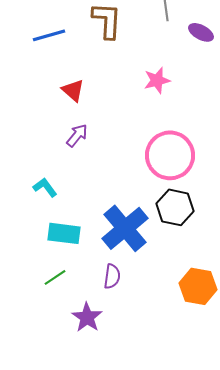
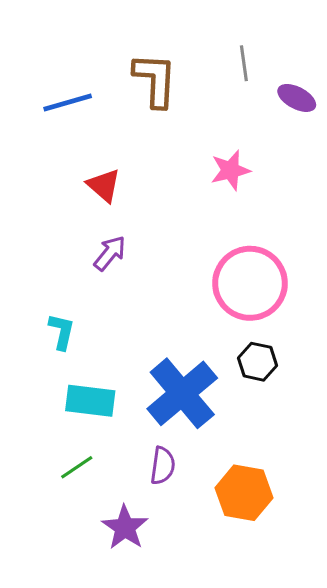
cyan L-shape: (45, 187) -> (62, 332), turned 50
black hexagon: (175, 207) -> (258, 362), size x0.7
orange hexagon: (198, 286) -> (244, 493), moved

